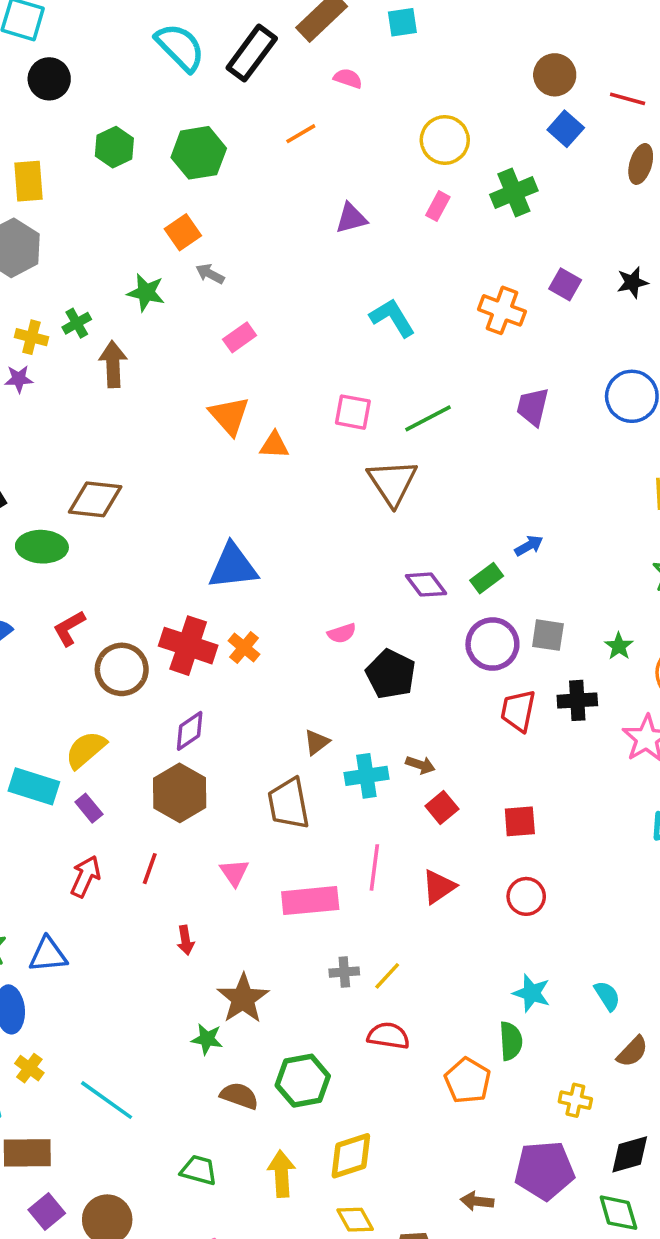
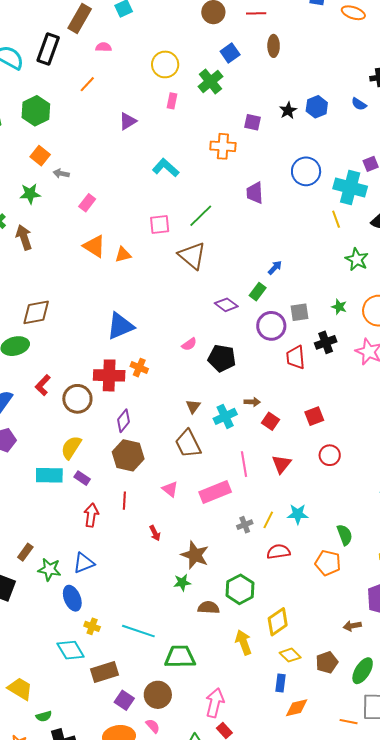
blue square: (566, 129) -> (230, 53), moved, turned 30
cyan star: (532, 993) -> (298, 514), moved
green trapezoid: (199, 1170) -> (180, 657), moved, size x1.5

